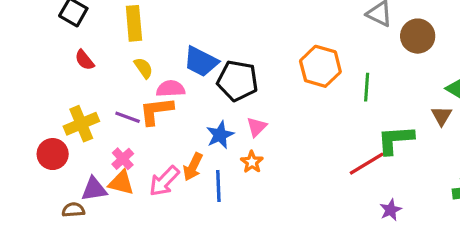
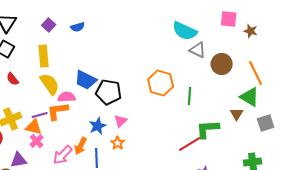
yellow semicircle: (143, 68) -> (50, 84), size x1.6
purple line: (128, 117) -> (40, 115), turned -35
orange triangle: (121, 183) -> (34, 127), moved

